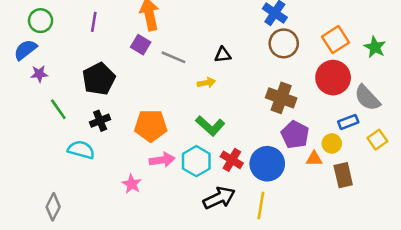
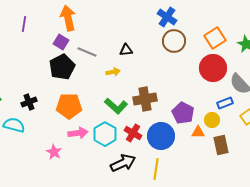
black pentagon: (99, 79) -> (62, 67), moved
brown cross: (281, 98) -> (145, 99), moved, turned -30

